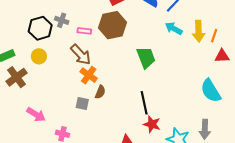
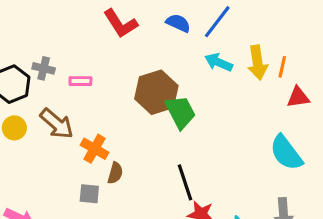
brown hexagon: (112, 25) -> (156, 92), moved
brown arrow: (81, 55) -> (57, 124), moved

